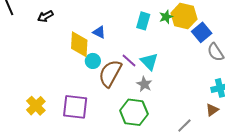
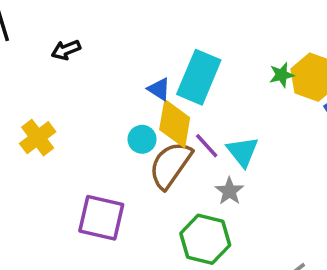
cyan rectangle: (143, 21) -> (199, 77), moved, size x1.6
yellow diamond: (79, 44) -> (175, 124), moved
yellow cross: (36, 106) -> (38, 138), moved

